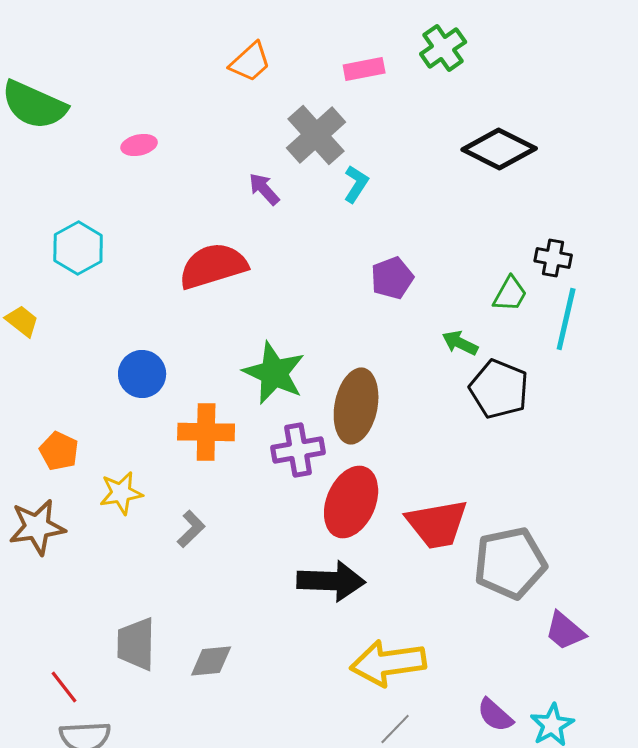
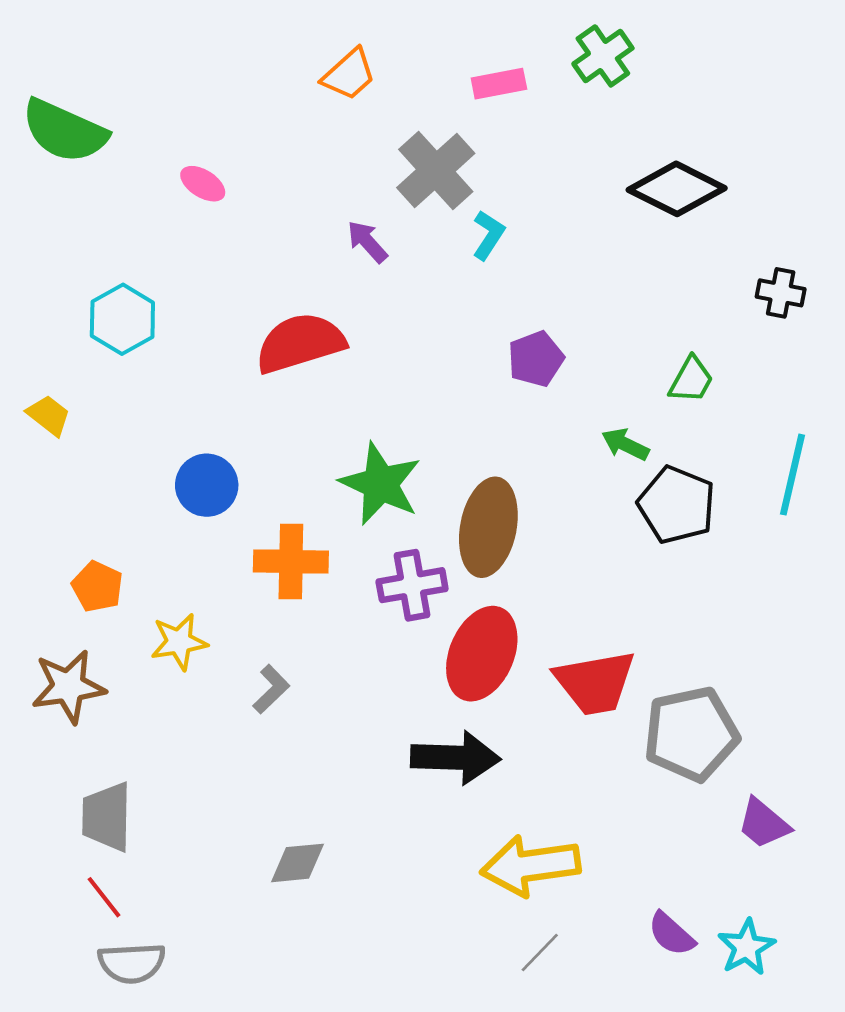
pink ellipse: (139, 145) -> (203, 184), turned 44
black cross: (553, 258) -> (781, 293), moved
cyan line: (566, 319) -> (792, 475), moved
gray trapezoid: (136, 644) -> (107, 817), moved

